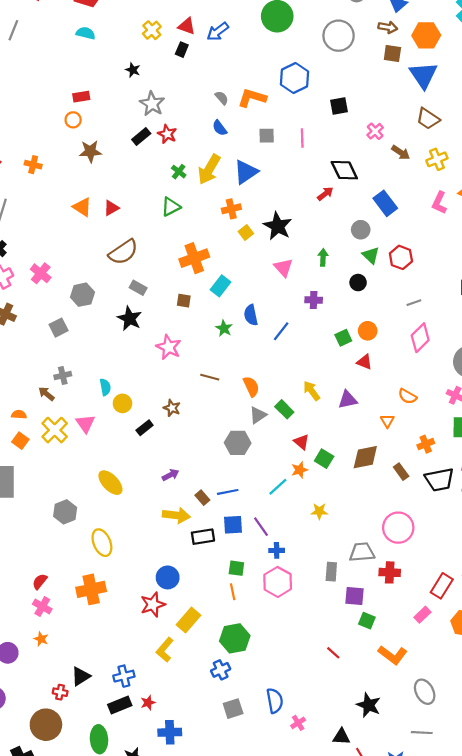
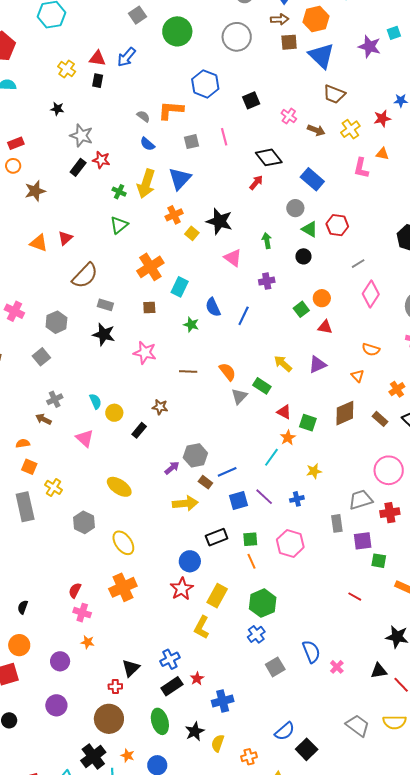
yellow cross: (55, 430) -> (54, 487), moved, size x0.7
gray hexagon: (238, 443) -> (195, 455), moved
black rectangle: (203, 537) -> (217, 537), moved
blue cross: (277, 550) -> (297, 499), moved

